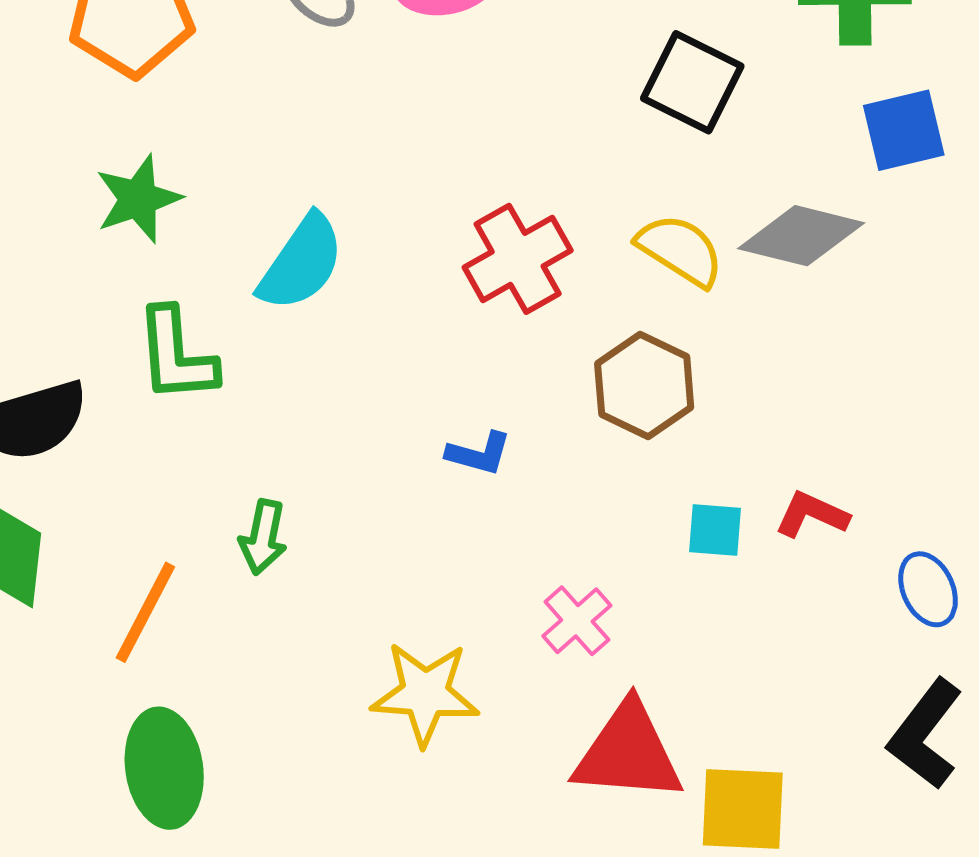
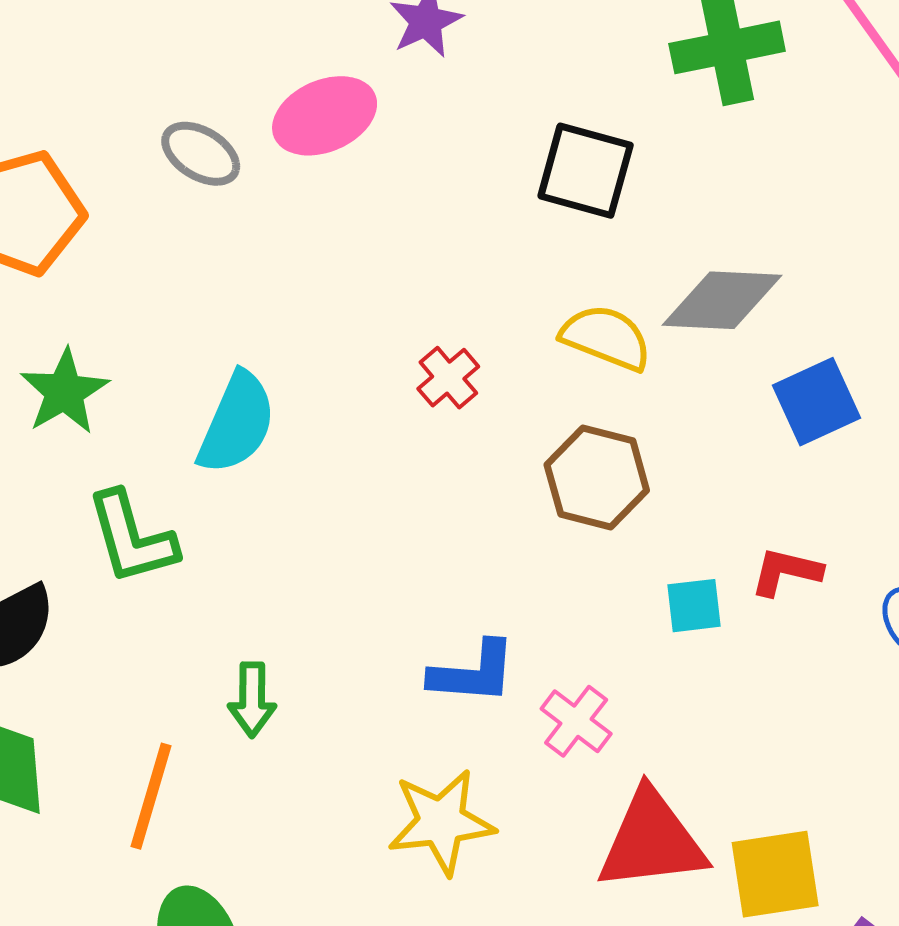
blue square: (904, 130) -> (817, 402), moved
red cross: (518, 259) -> (448, 378), size x0.6
blue L-shape: (479, 454) -> (473, 673), moved, size x1.4

